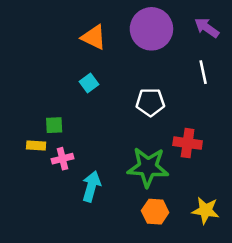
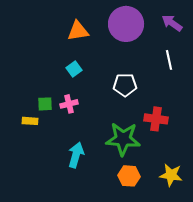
orange triangle: (94, 37) -> (78, 31), turned -35
pink cross: (62, 159) -> (69, 104), moved

